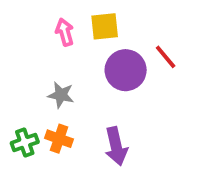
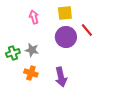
yellow square: (105, 26) -> (65, 13), moved
green cross: (25, 142) -> (13, 53), moved

